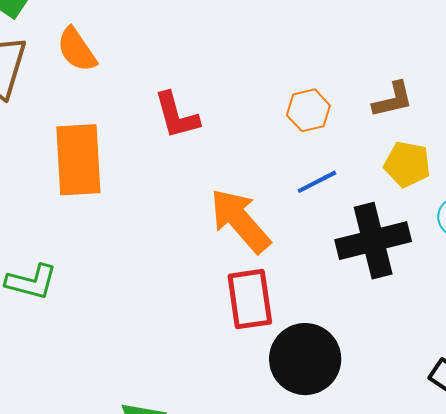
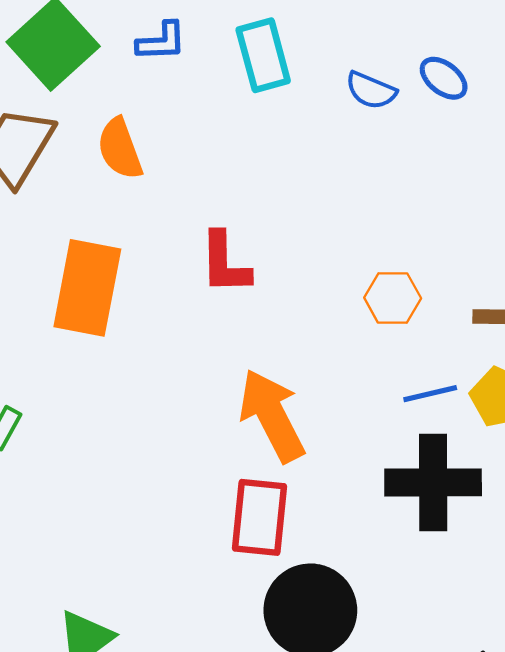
blue line: (317, 182) -> (430, 394), moved

